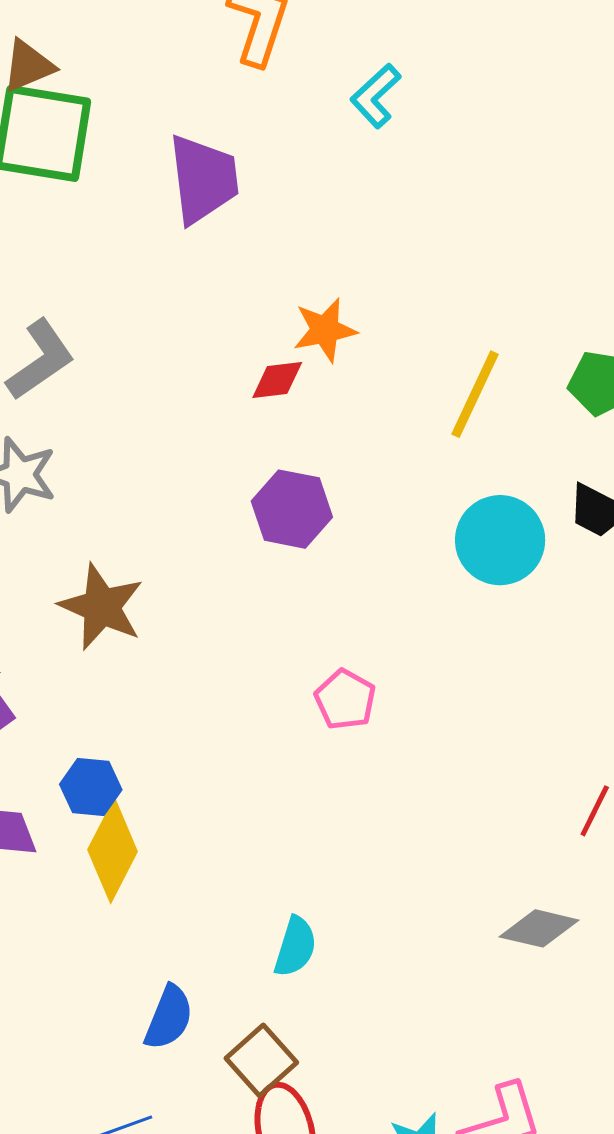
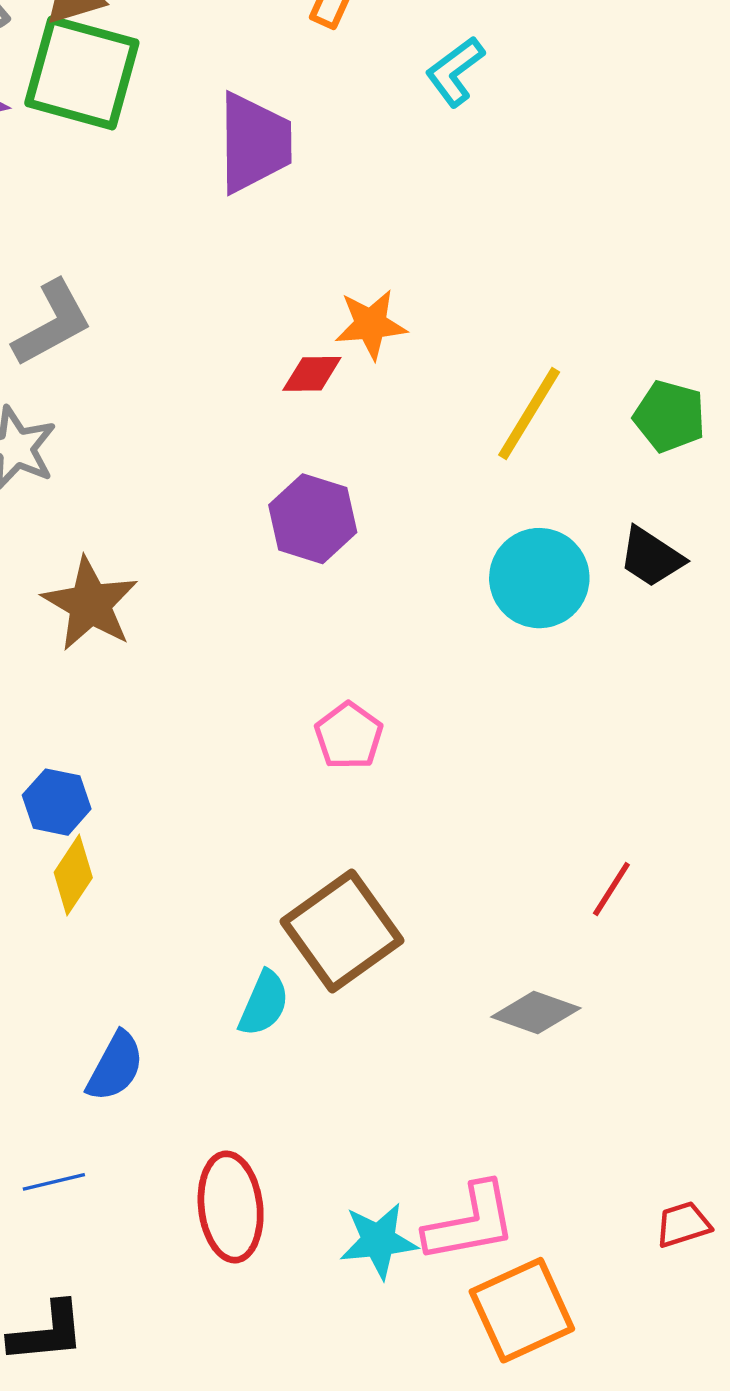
yellow diamond: (113, 851) -> (73, 875), size x0.7
brown square: (261, 1060) -> (342, 931), moved, size x1.5

